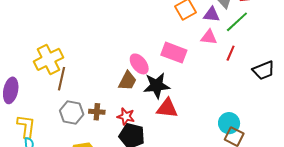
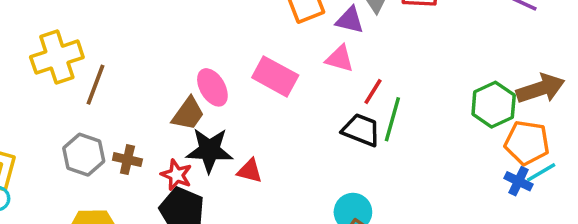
green line: (237, 22) -> (392, 119), moved, turned -40
black trapezoid: (264, 70) -> (361, 130), moved, turned -145
brown line: (61, 79) -> (96, 85), moved
black star: (157, 86) -> (209, 150), moved
red triangle: (167, 108) -> (250, 171), size x0.7

